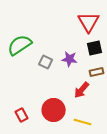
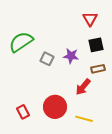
red triangle: (89, 22) -> (90, 19), size x0.7

